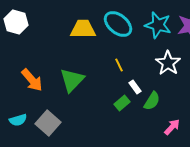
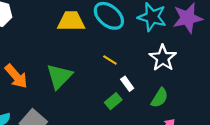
yellow line: (119, 65) -> (110, 60), turned -32
green semicircle: (152, 101) -> (160, 98), moved

